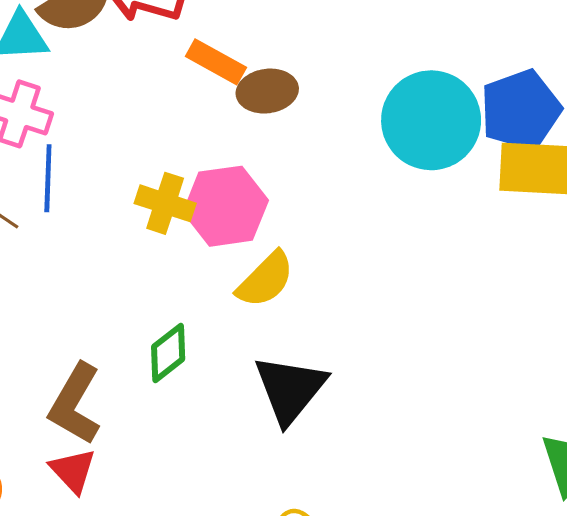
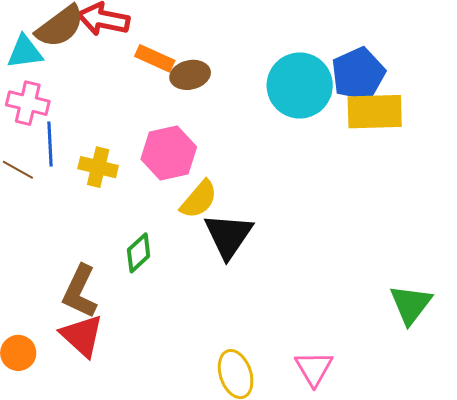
yellow cross: (165, 203) -> (98, 167), moved
black triangle: (290, 389) -> (228, 236), moved
red triangle: (73, 471) -> (82, 336), size x1.4

